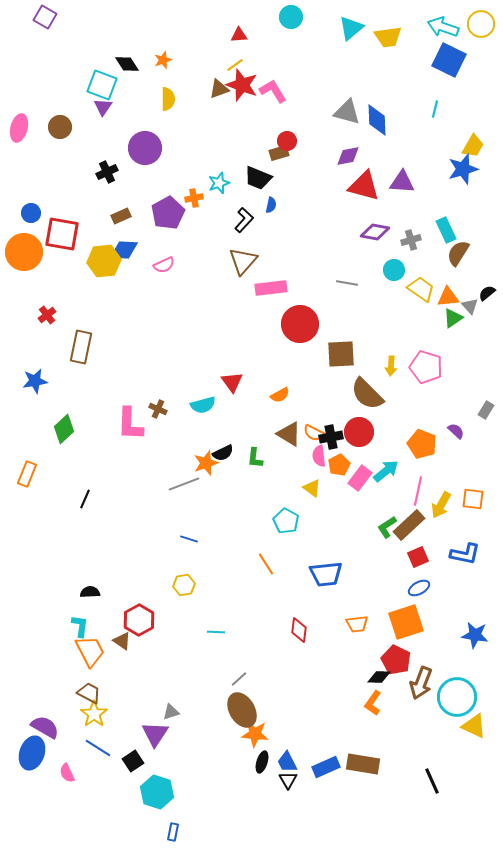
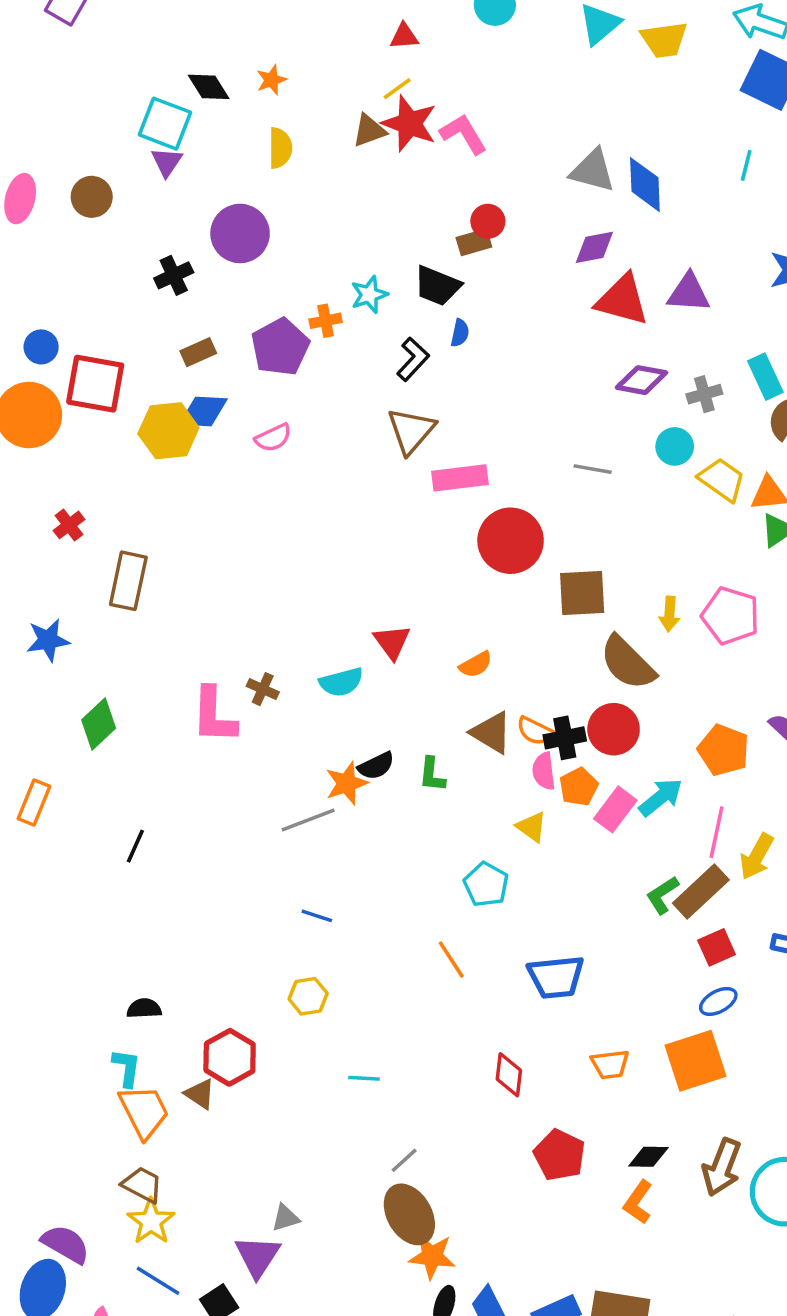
red pentagon: (396, 660) -> (559, 1155), moved

